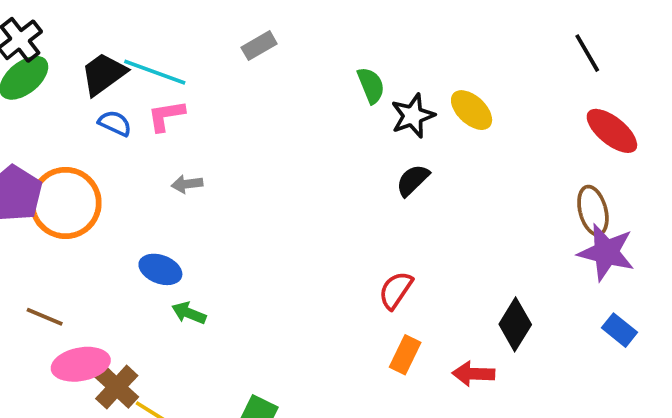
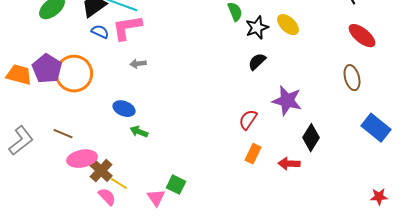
pink L-shape: (166, 116) -> (127, 28), size x1.5
purple star: (606, 252) -> (287, 101), moved
blue rectangle: (620, 330) -> (376, 128), moved, size x1.6

